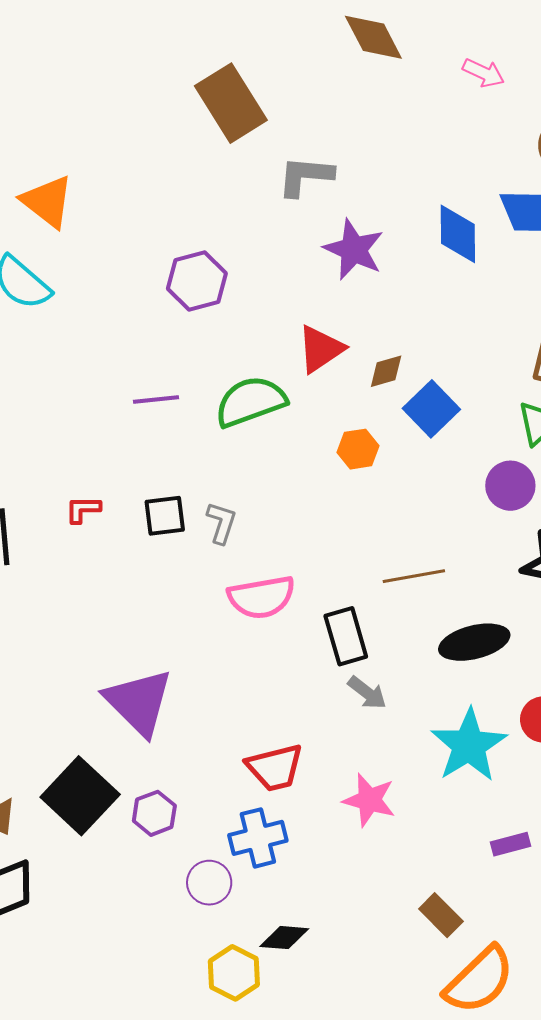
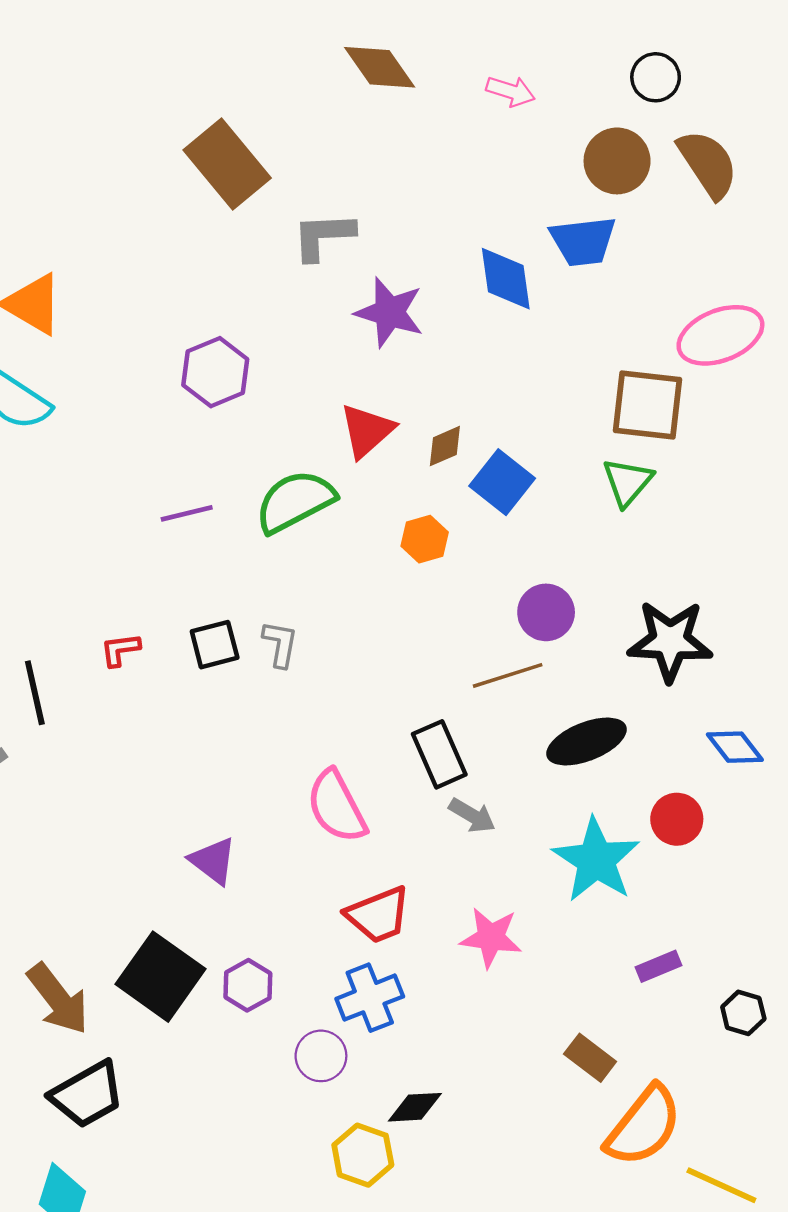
purple circle: (510, 486) -> (546, 612), moved
pink semicircle: (261, 597) -> (337, 806), moved, turned 80
purple triangle: (139, 702) -> (213, 861), size x0.6

